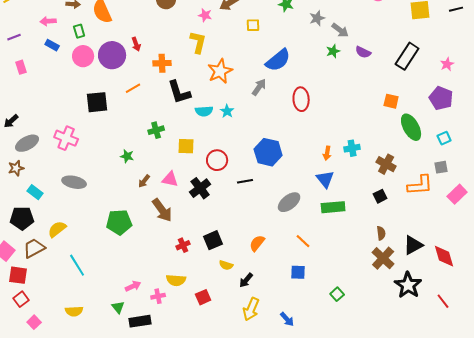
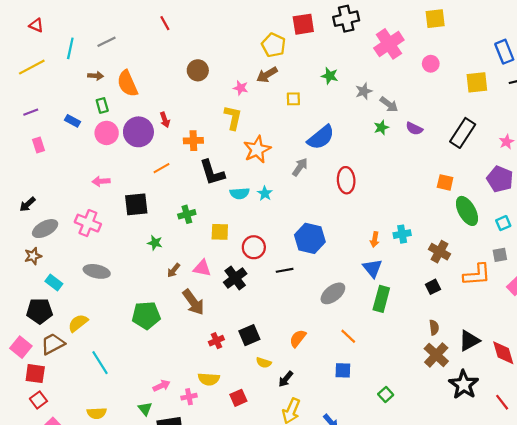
pink arrow: (48, 21) -> (101, 181), moved
black square: (97, 102) -> (136, 204), moved
green rectangle: (333, 207) -> (381, 299), turned -70

